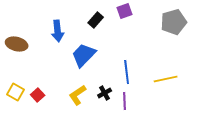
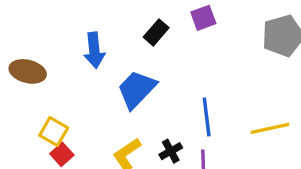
yellow square: (16, 92) -> (54, 132), moved

